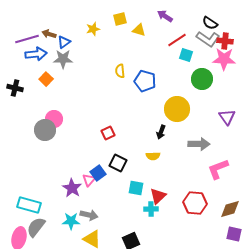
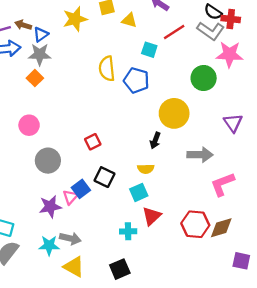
yellow star: (93, 29) -> (75, 19), size x1.5
red cross: (225, 41) -> (231, 19), moved
cyan square: (186, 55) -> (149, 50), moved
yellow semicircle: (120, 71) -> (107, 69), size x1.5
orange square: (46, 79) -> (35, 78), moved
gray circle: (45, 130) -> (48, 161), moved
purple star: (72, 188) -> (50, 207), turned 30
cyan square: (136, 188) -> (139, 192), moved, turned -35
cyan cross: (151, 209) -> (128, 231), moved
brown diamond: (230, 209) -> (221, 228), moved

